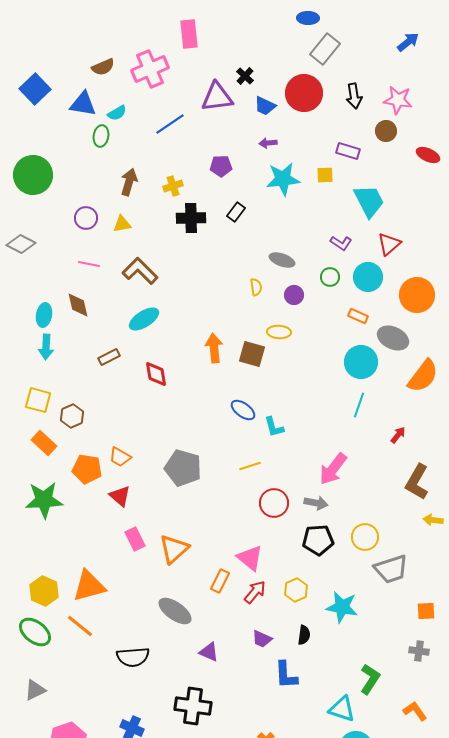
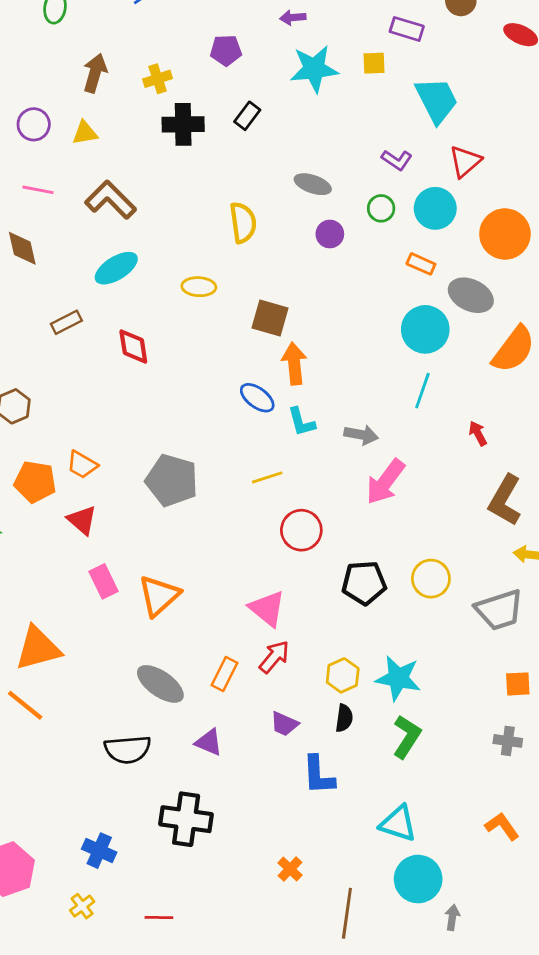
yellow semicircle: (256, 287) -> (243, 223), moved, size x1.6
yellow ellipse: (279, 332) -> (199, 287), moved
orange arrow: (214, 348) -> (294, 364), moved
red arrow: (398, 435) -> (478, 433), turned -66
gray arrow: (316, 503) -> (361, 435), moved
gray trapezoid: (391, 569) -> (499, 610), moved
orange rectangle: (220, 581) -> (224, 674), moved
yellow hexagon: (296, 590) -> (343, 675), moved
black semicircle: (133, 657) -> (128, 749), moved
green L-shape: (370, 679) -> (407, 737), moved

